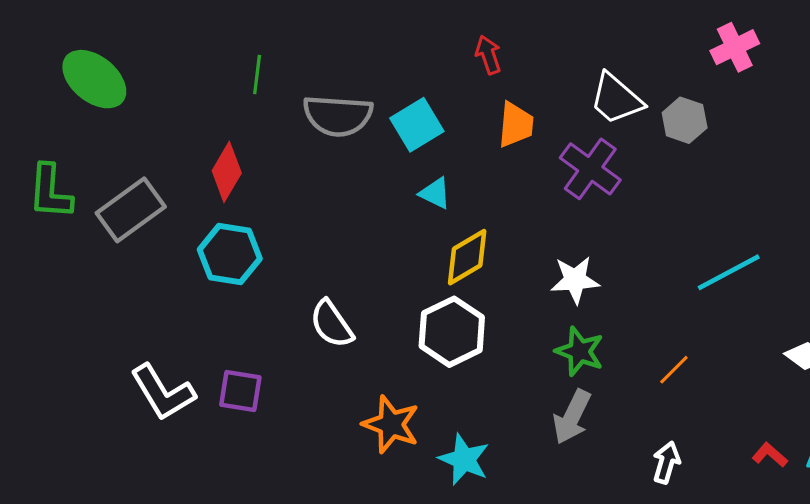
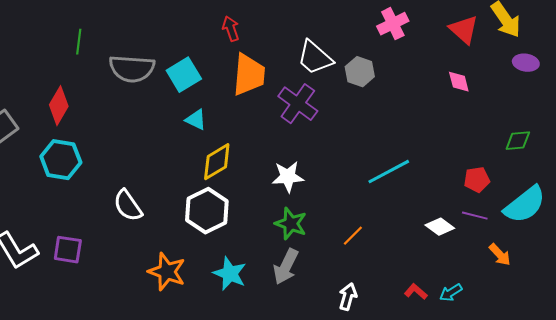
orange trapezoid: (516, 125) -> (249, 75), size x1.4
cyan star: (464, 459) -> (230, 274), moved

